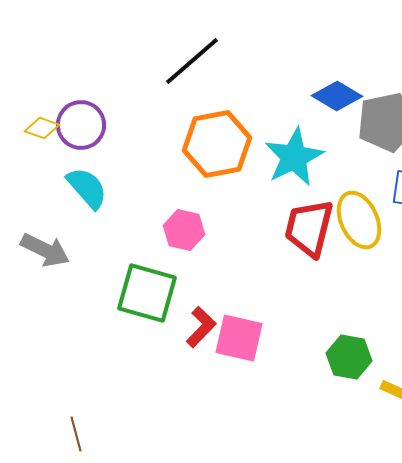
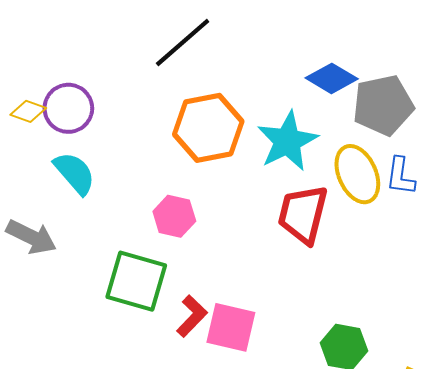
yellow ellipse: (359, 220) -> (357, 174), moved

